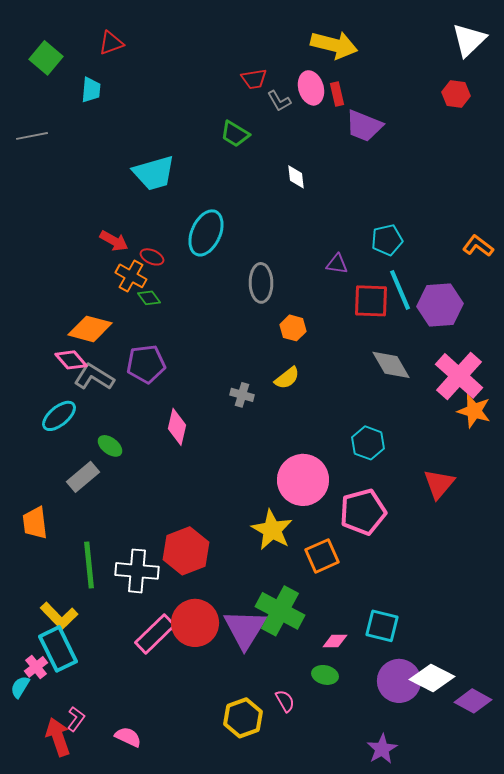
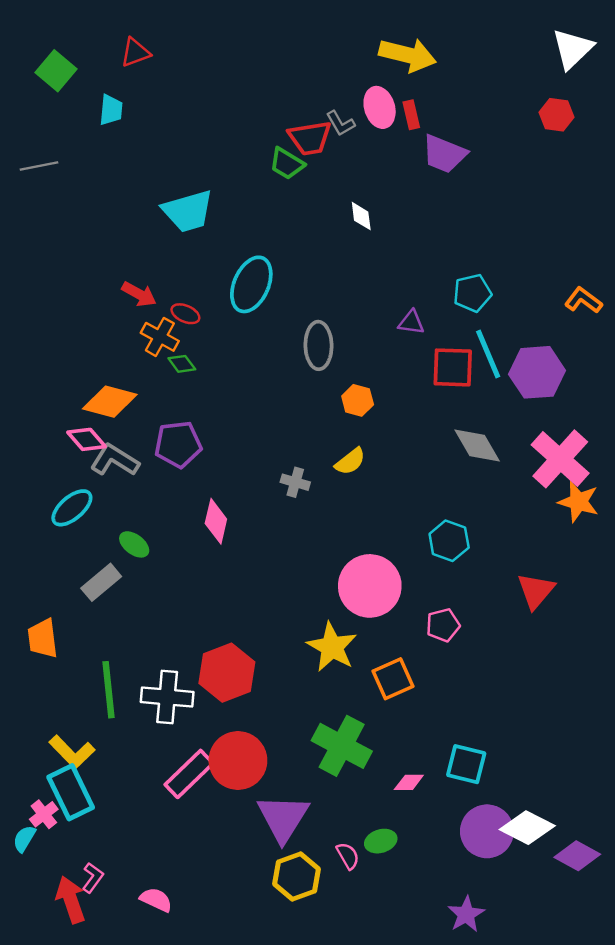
red trapezoid: (254, 79) -> (310, 138), moved, size x1.4
pink pentagon: (363, 512) -> (443, 625), size x0.6
purple triangle: (245, 629) -> (283, 818), moved
green ellipse: (325, 675) -> (381, 841), moved, turned -30

